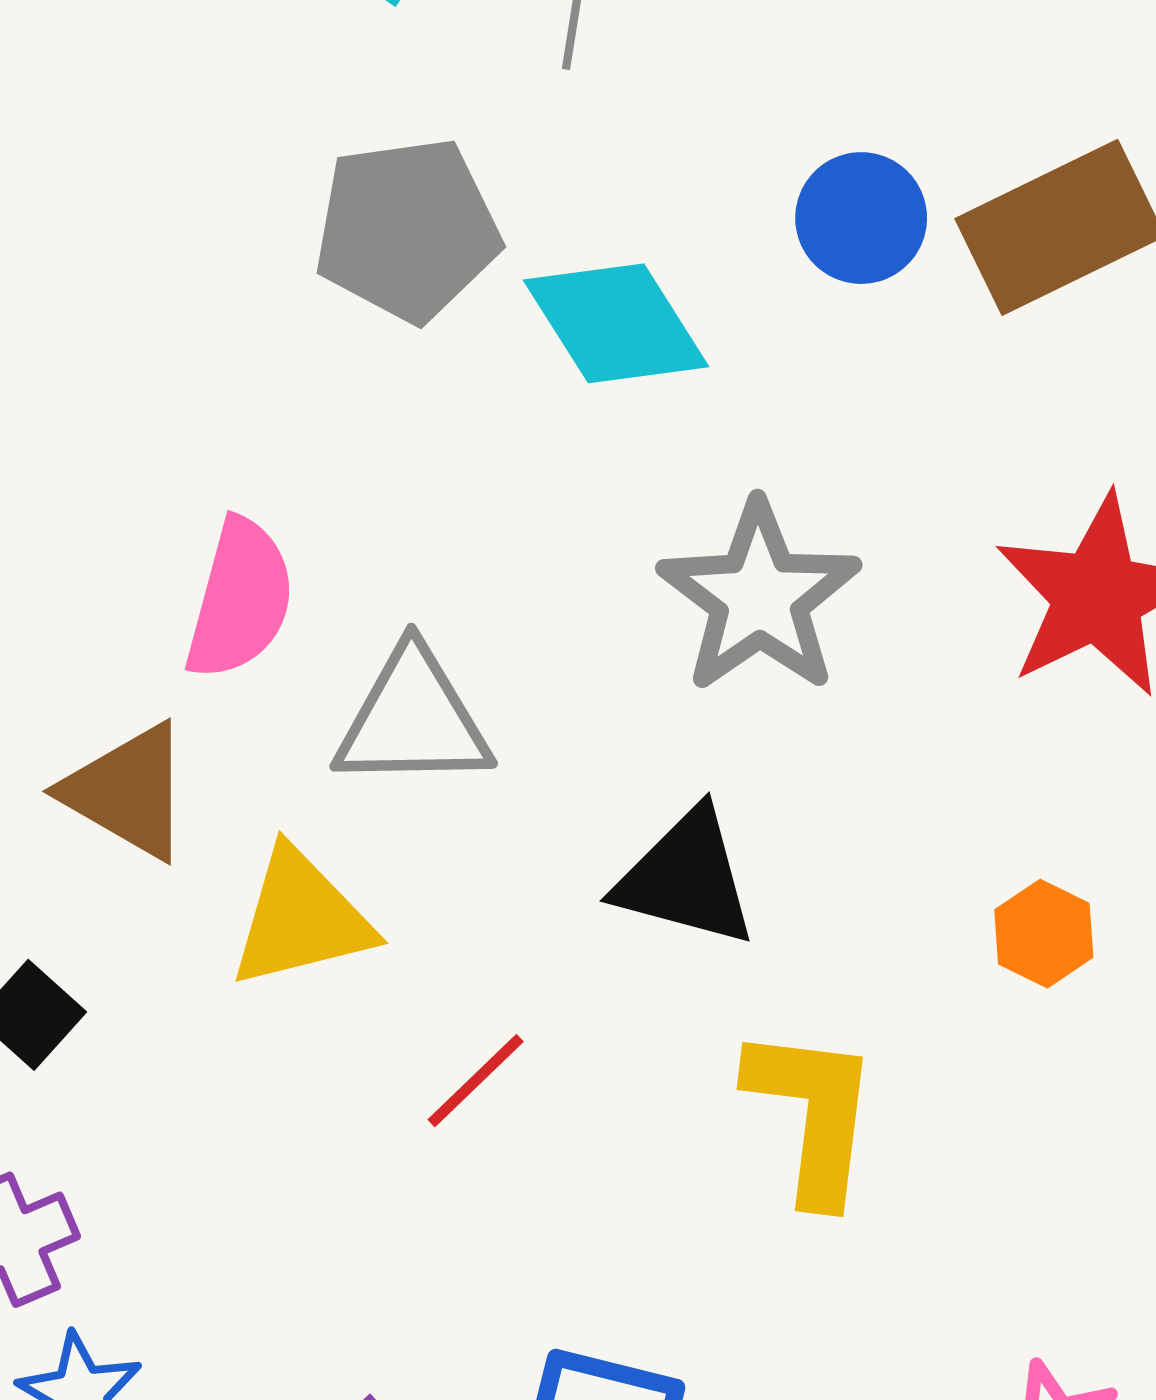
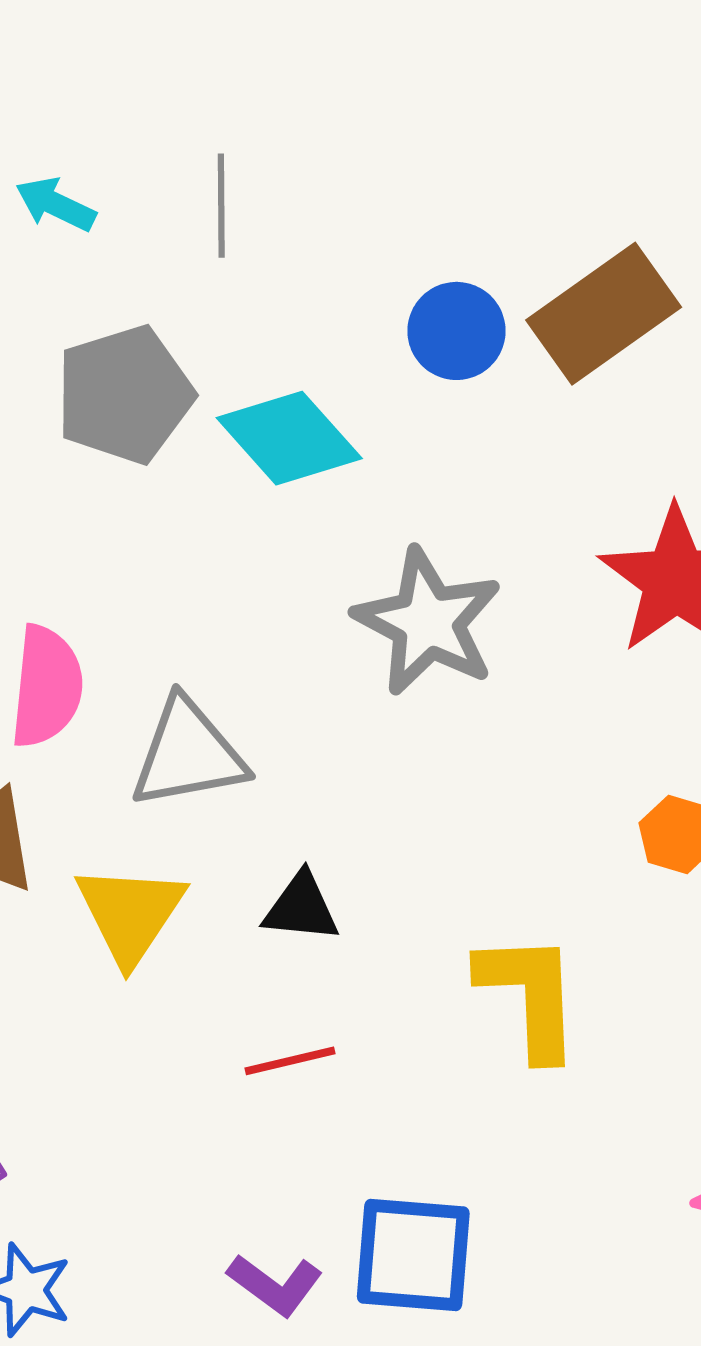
black triangle: (686, 878) -> (301, 908), moved, size x0.7
yellow triangle: (301, 918) -> (130, 914), turned -33
red line: (476, 1081) -> (290, 1061), moved, turned 40

